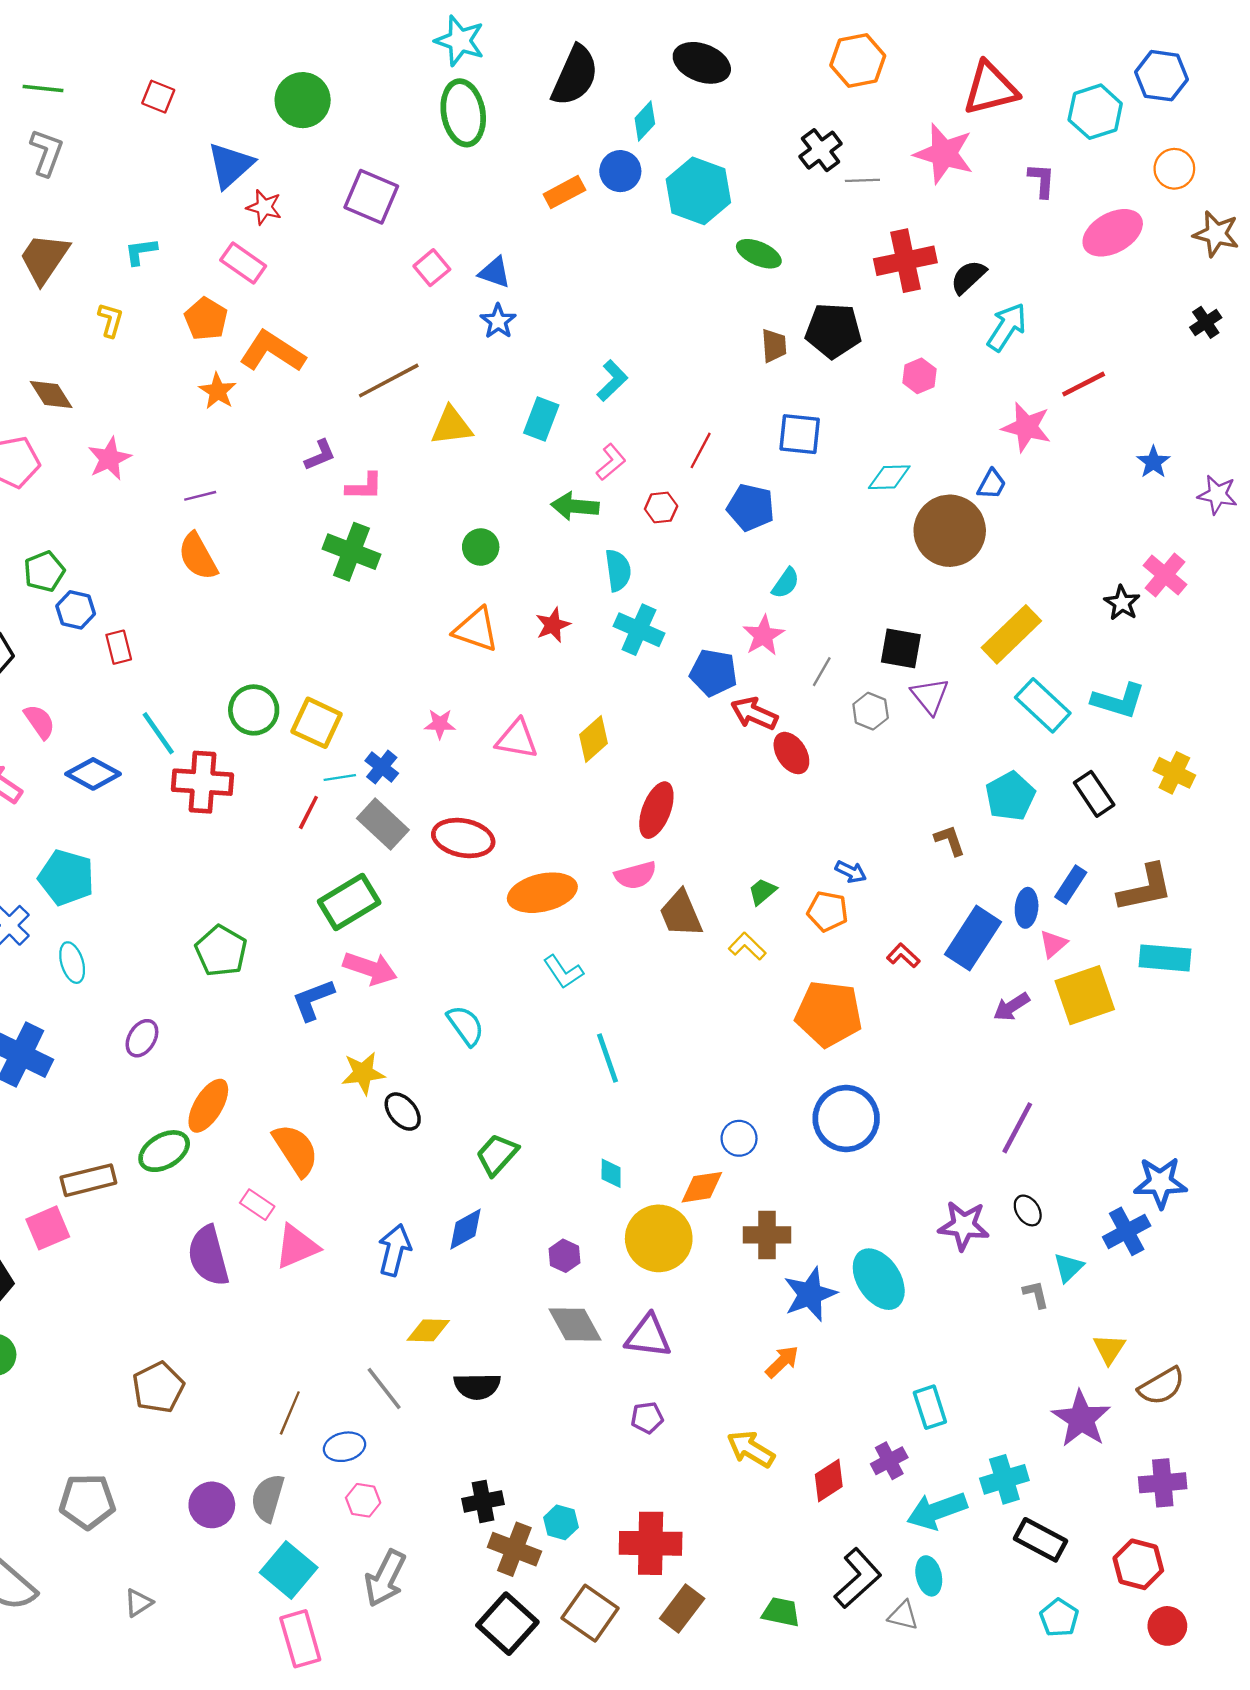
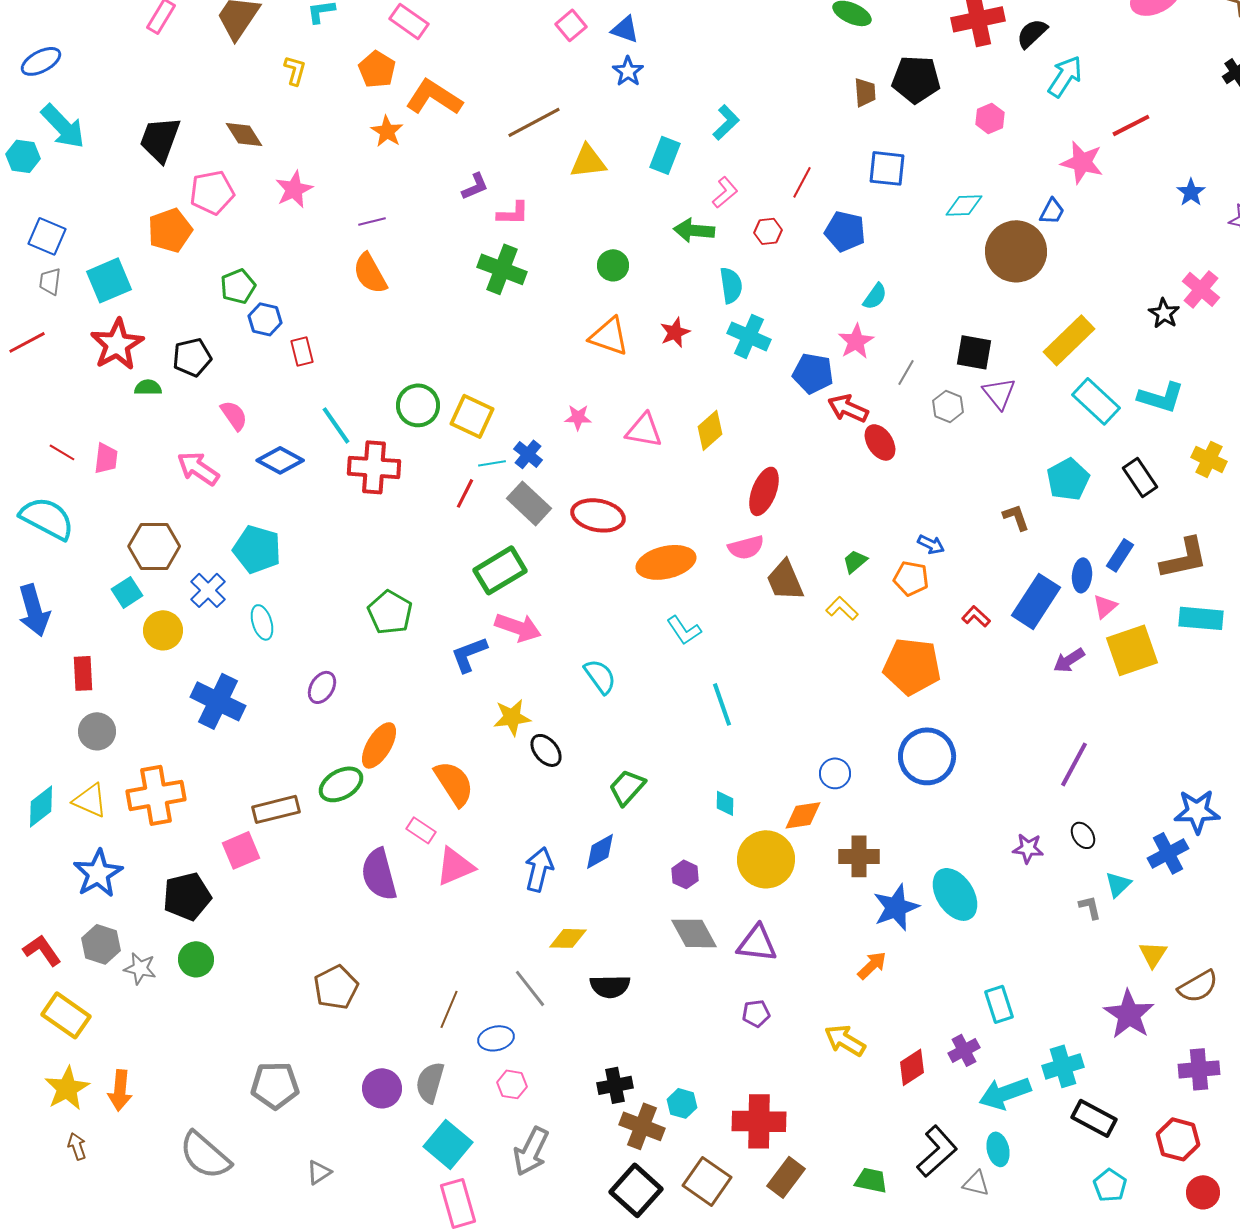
purple star: (964, 1226) -> (1028, 848), size x0.7

